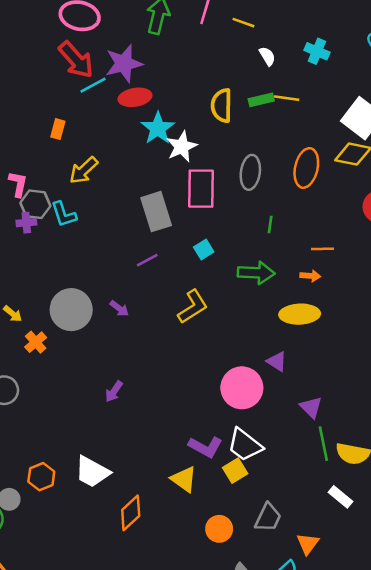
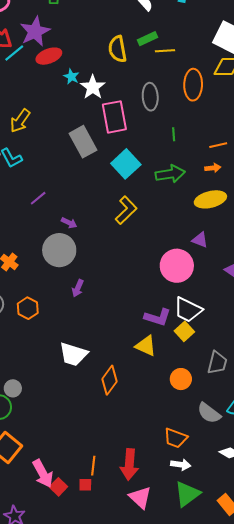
yellow line: (287, 98) -> (165, 51), moved
cyan star: (158, 128) -> (71, 77), size x0.6
cyan square: (204, 249) -> (126, 164), size x1.8
purple line: (147, 260) -> (38, 198), moved
gray circle: (71, 310) -> (59, 250), moved
orange hexagon: (41, 477) -> (28, 308), moved

